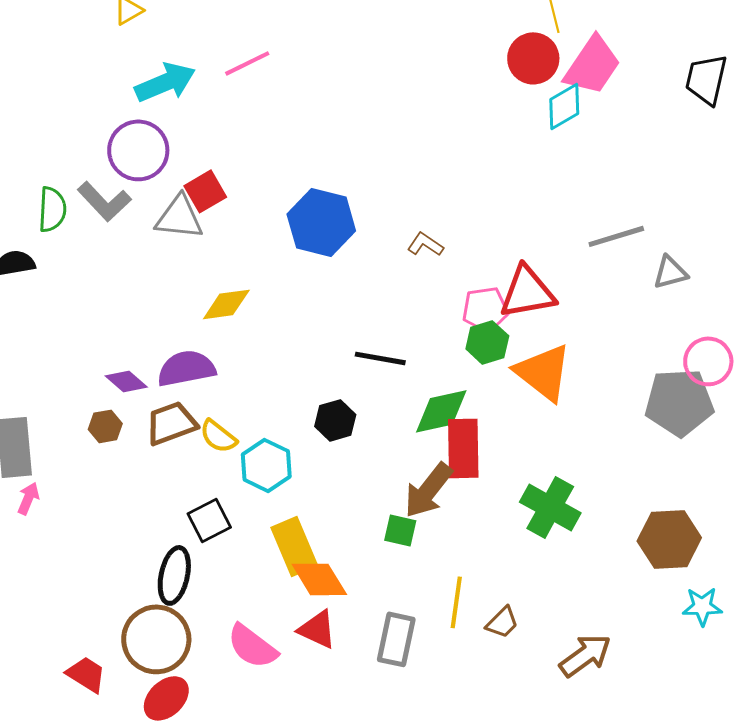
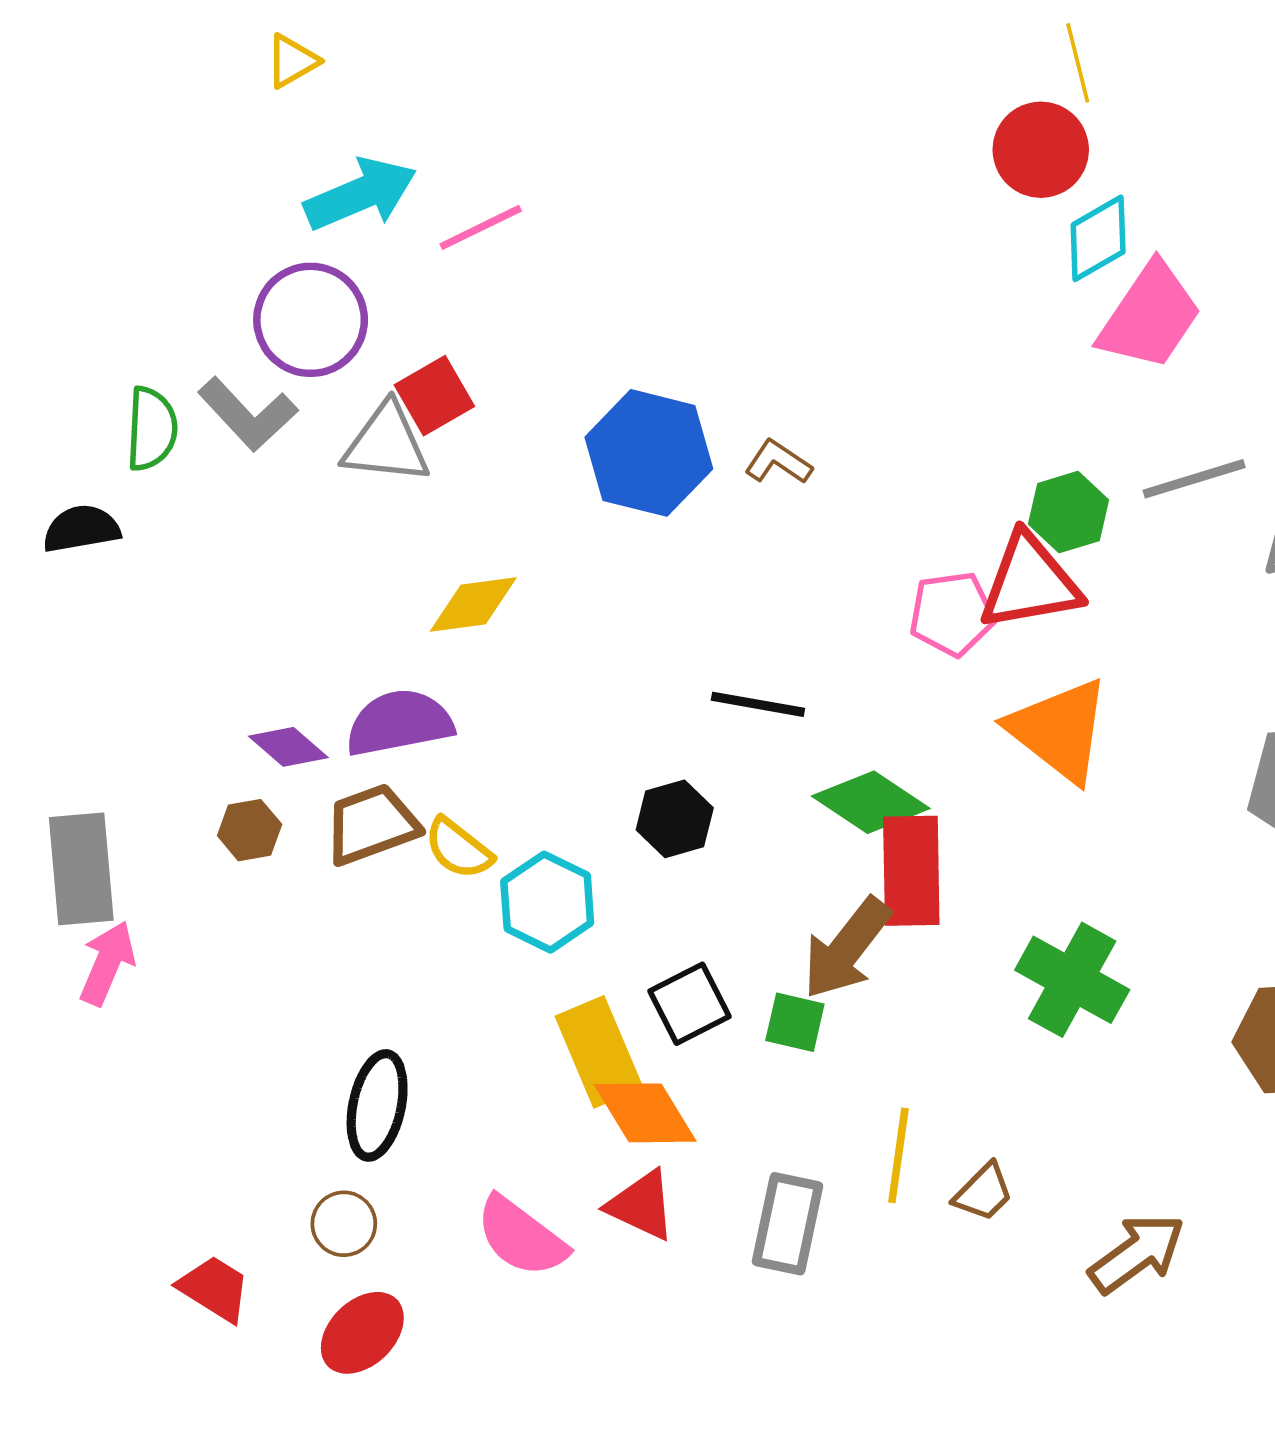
pink line: (247, 63) -> (481, 227), moved
pink trapezoid: (592, 65) -> (1150, 316), moved
brown L-shape: (425, 244) -> (778, 462), moved
green hexagon: (487, 342) -> (1068, 512), moved
green diamond: (441, 411) -> (871, 802), turned 46
pink arrow: (28, 498) -> (107, 963), size x1.4
black square: (209, 520) -> (690, 1004), moved
brown circle: (156, 639) -> (344, 1224), size x0.5

